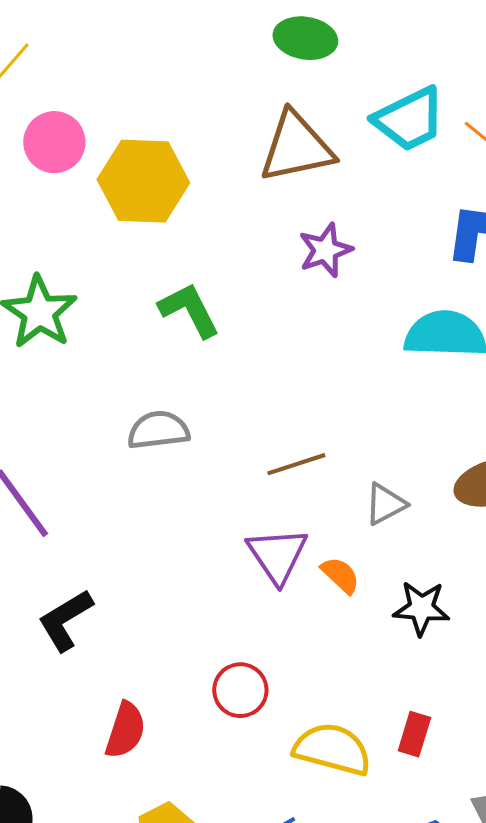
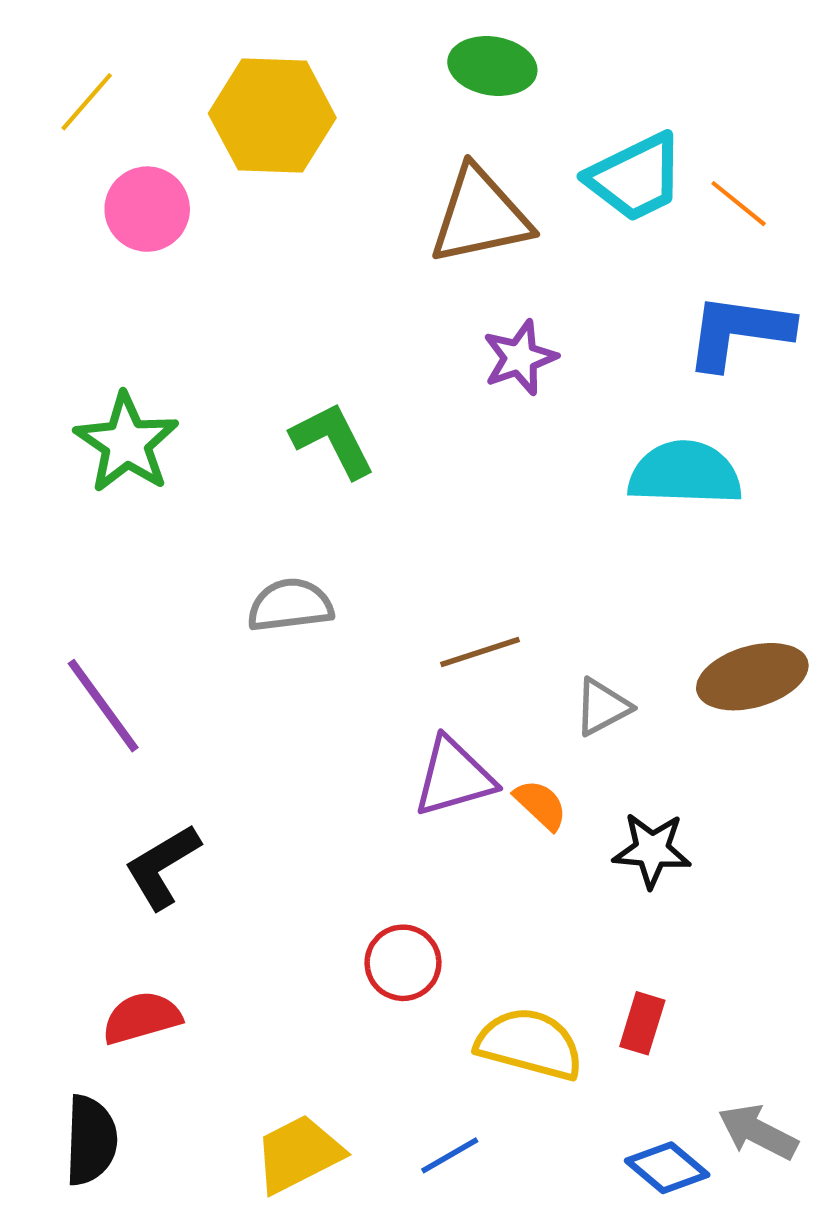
yellow hexagon: (143, 181) -> (272, 116), moved
purple triangle: (277, 555) -> (454, 777), turned 48
red semicircle: (125, 730) -> (142, 1018), moved, turned -124

